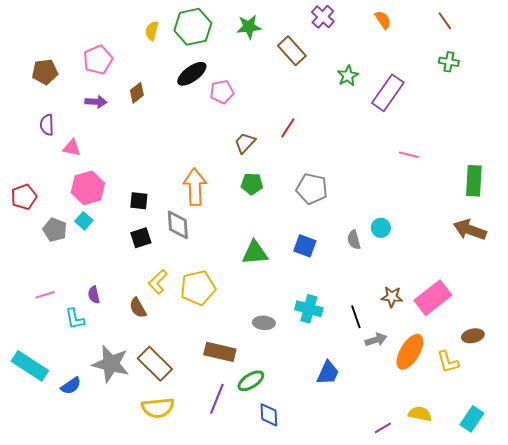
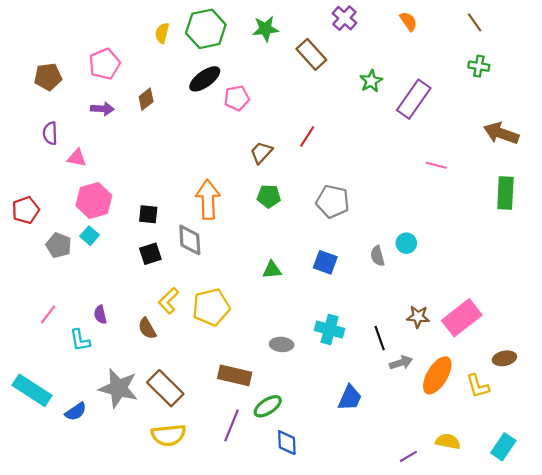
brown arrow: (470, 230) -> (501, 133), moved
green triangle: (255, 253) -> (272, 270), size x0.7
pink line: (45, 295) -> (48, 315), turned -36

